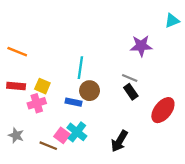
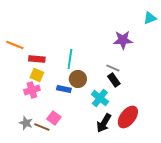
red rectangle: (16, 86) -> (37, 59), moved
red ellipse: (163, 110) -> (128, 117), moved
cyan cross: (77, 132) -> (100, 98), moved
gray star: (16, 135) -> (26, 123), moved

